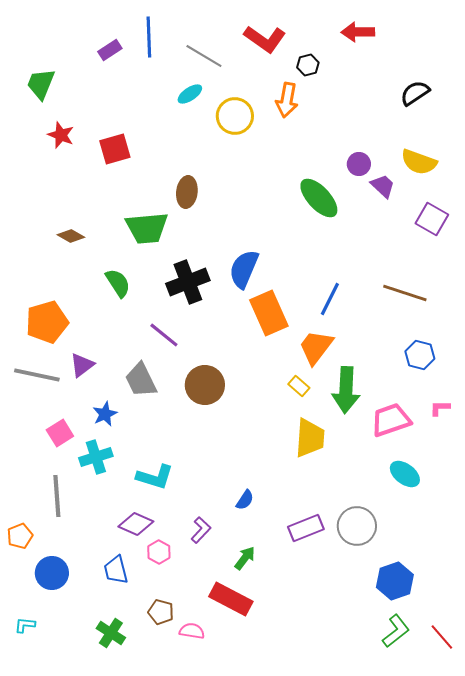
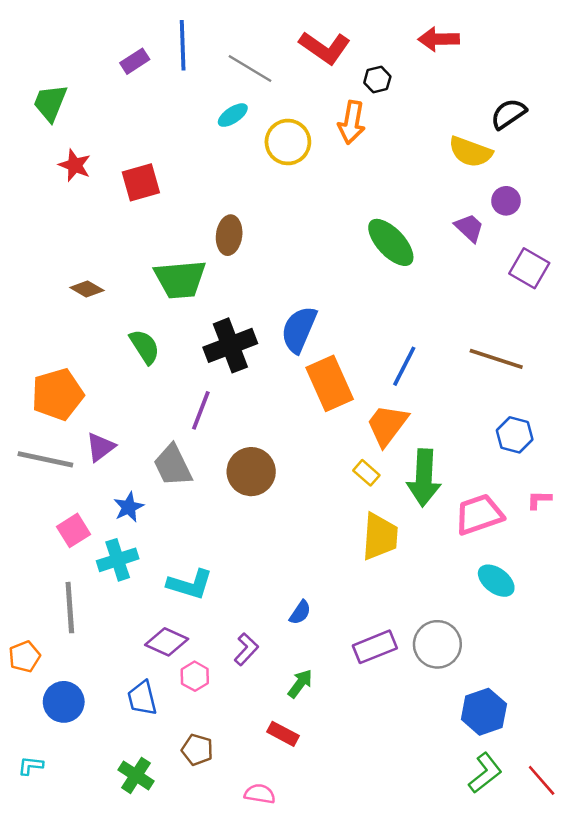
yellow semicircle: (419, 162) -> (470, 152), moved
purple circle: (359, 164) -> (506, 201), moved
purple line: (164, 335) -> (201, 410), turned 72
red rectangle: (231, 599) -> (283, 734), size x0.6
pink semicircle: (192, 631) -> (260, 794), moved

